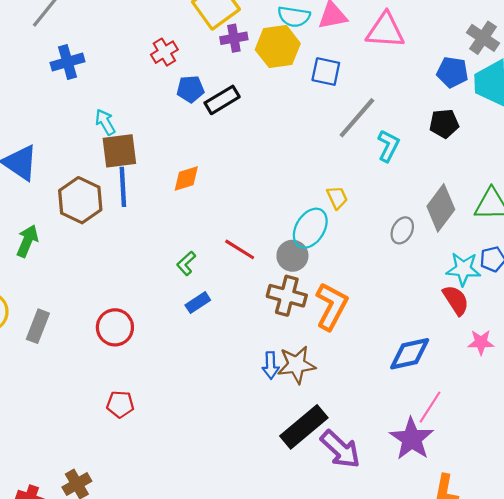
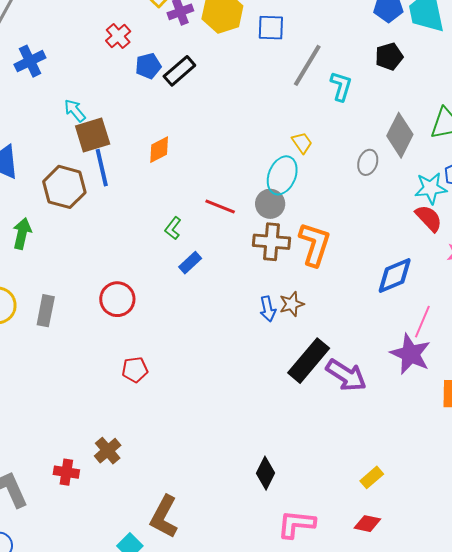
brown star: (296, 365) -> (292, 304), size x0.7

